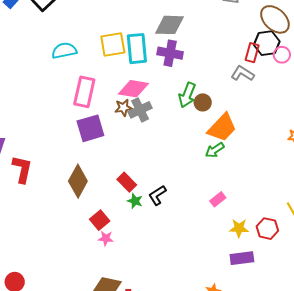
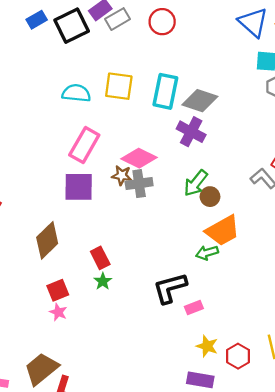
yellow square: (113, 44) -> (119, 86), moved
cyan rectangle: (137, 49) -> (165, 91), moved
black L-shape: (157, 195) -> (170, 288), moved, size x1.5

